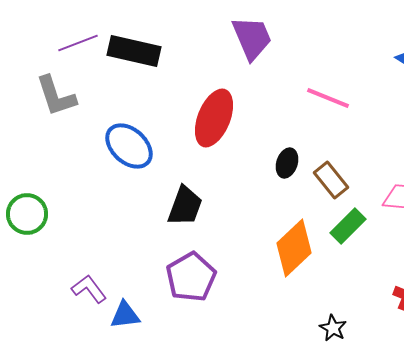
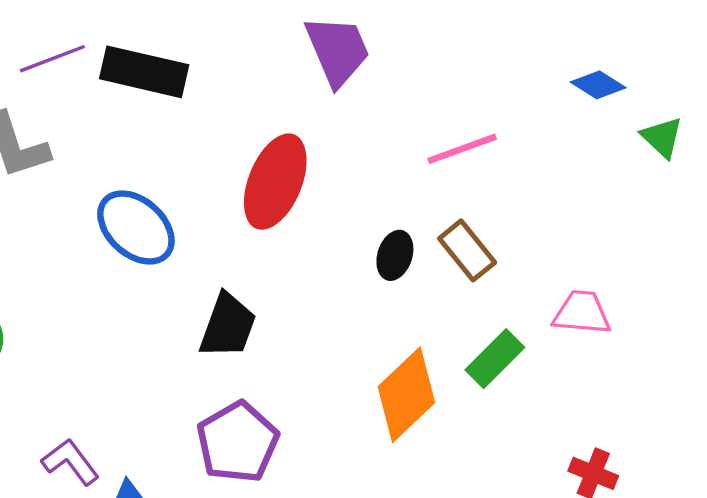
pink line: (328, 98) -> (462, 149), turned -42
brown rectangle: (331, 180) -> (467, 250), moved

